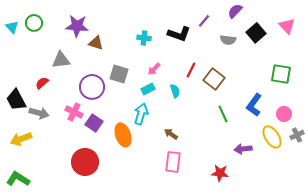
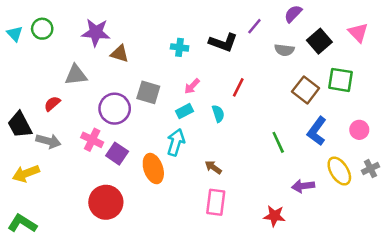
green square: (281, 74) -> (341, 80), moved
brown square: (214, 79) -> (306, 90), moved
pink circle: (284, 114) -> (359, 130), moved

